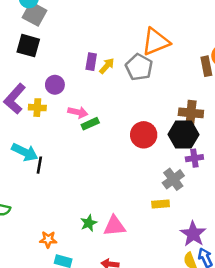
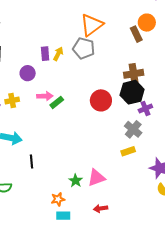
purple circle: (55, 85) -> (28, 73), moved
black line: (39, 165) -> (32, 161), moved
orange star: (48, 239) -> (58, 199), moved

